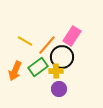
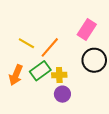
pink rectangle: (72, 36) -> (87, 29), moved
black circle: (62, 57) -> (94, 60), moved

